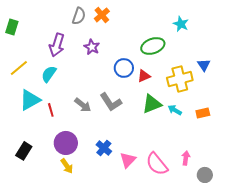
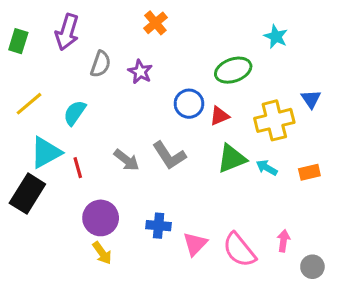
gray semicircle: (79, 16) -> (101, 64), moved
purple arrow: (57, 45) -> (67, 32), moved
blue cross: (104, 148) -> (159, 226), turned -35
black rectangle: (24, 151) -> (27, 194), moved, size x1.4

